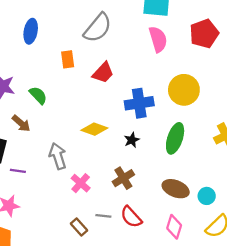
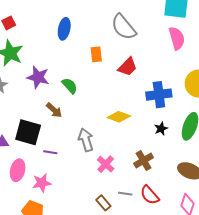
gray semicircle: (98, 28) -> (124, 27), turned 100
black star: (132, 140) -> (161, 129), moved

